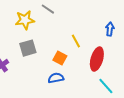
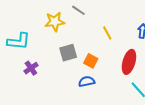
yellow line: (76, 41) -> (107, 33), moved
gray square: (28, 48) -> (68, 53), moved

